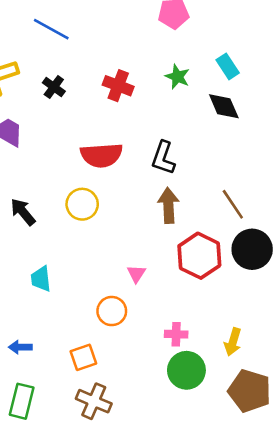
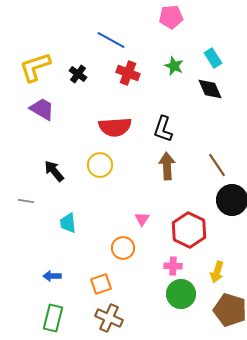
blue line: (51, 29) -> (111, 40), moved
red hexagon: (199, 256) -> (189, 230), moved

